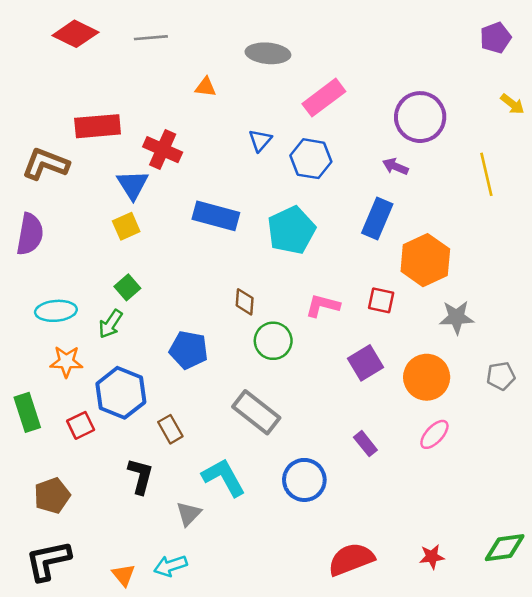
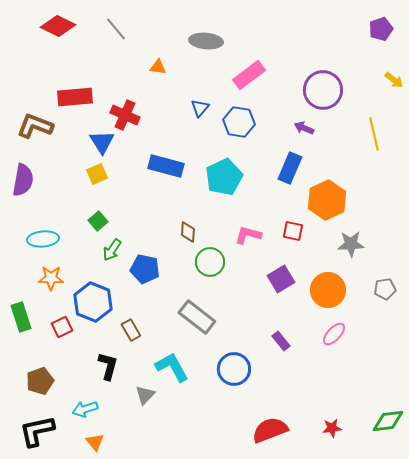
gray line: (151, 38) -> (116, 29), turned 55
green arrow: (111, 324) -> (112, 250), moved
cyan arrow: (170, 566) -> (85, 409), moved

